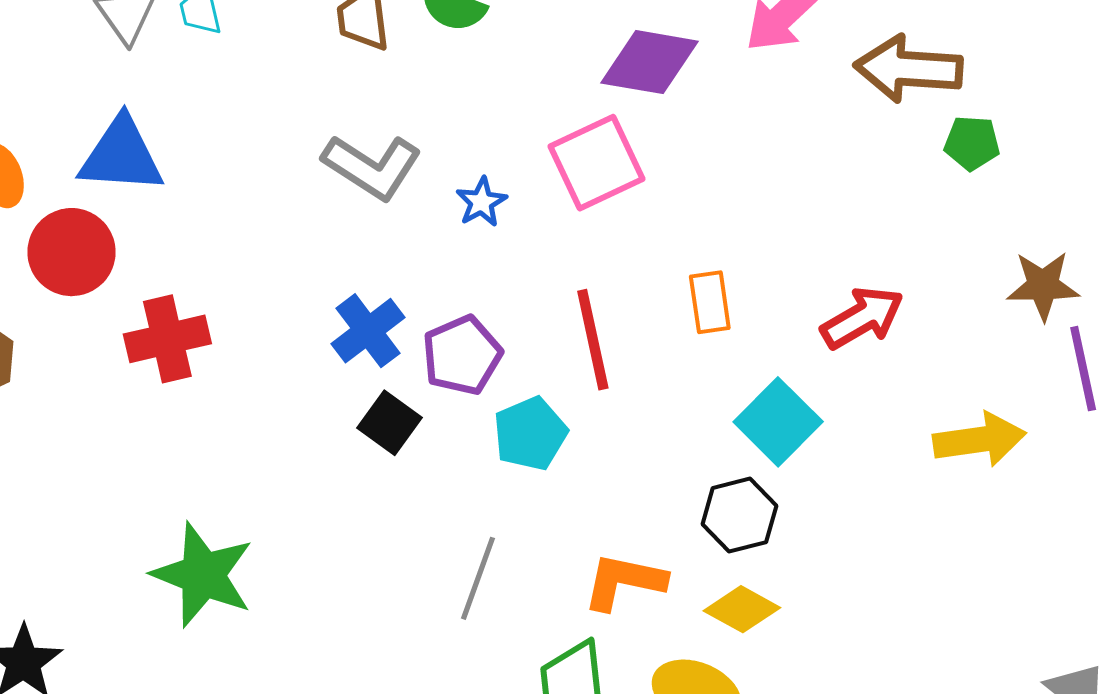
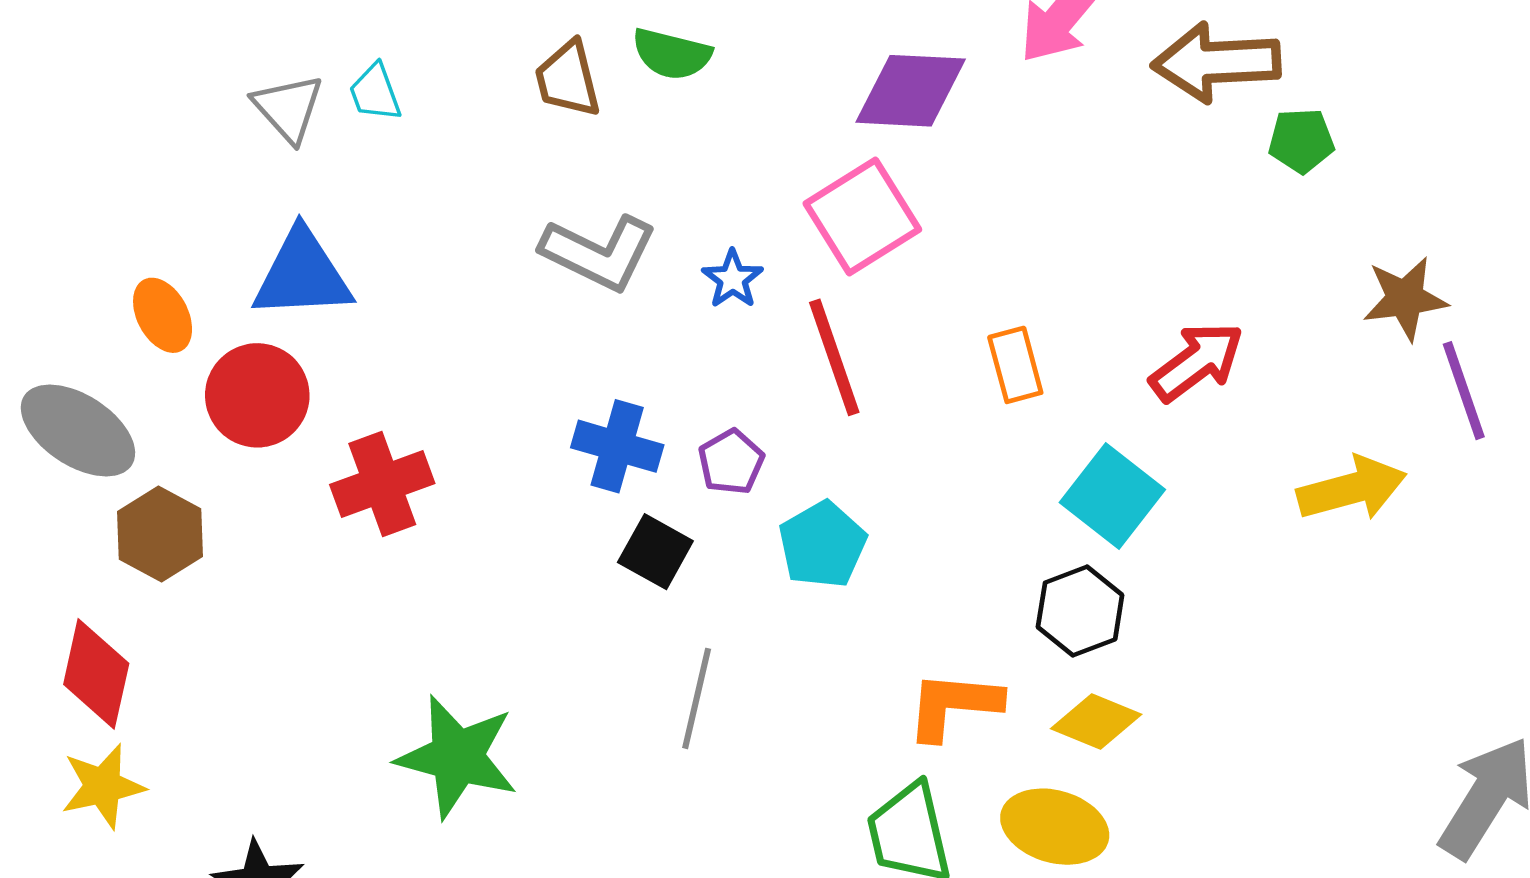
blue cross: (368, 331) -> (617, 446), turned -30
red line: (593, 340) -> (834, 357), moved
purple pentagon: (462, 355) -> (731, 462), size x0.7
gray line: (478, 578) -> (697, 698), moved

